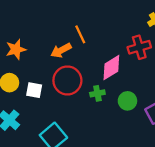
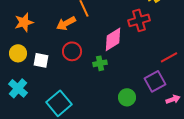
red circle: (67, 80) -> (72, 51), size x0.7
green circle: (127, 101) -> (127, 97), moved

